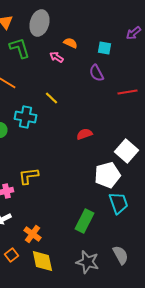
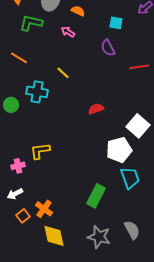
orange semicircle: (70, 43) -> (78, 11), moved
green L-shape: (19, 48) -> (31, 23), turned -60
orange square: (11, 255) -> (23, 216), moved

